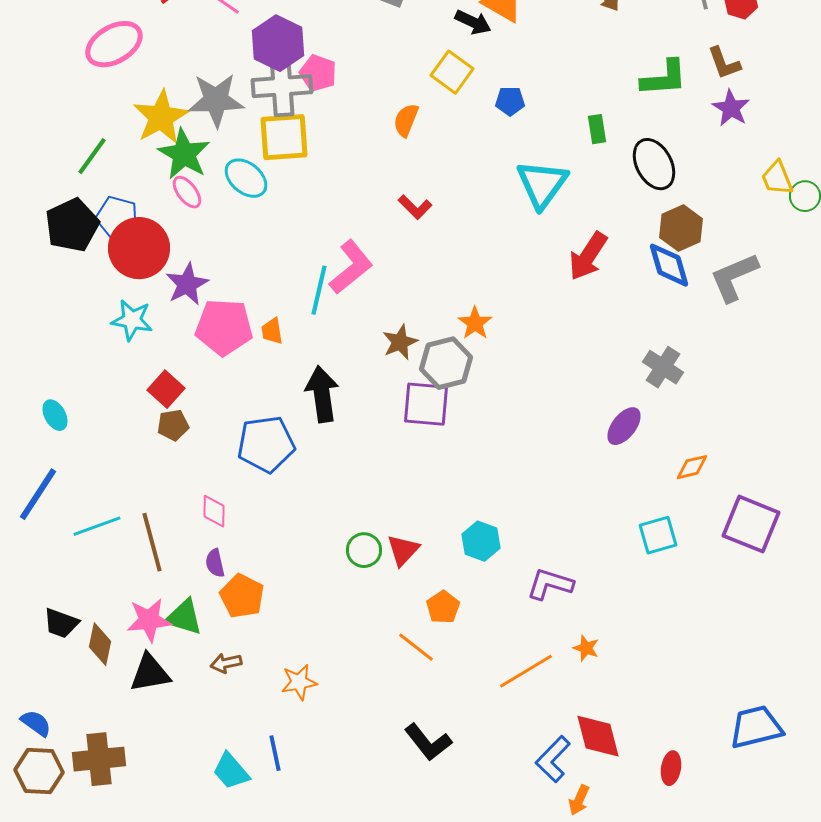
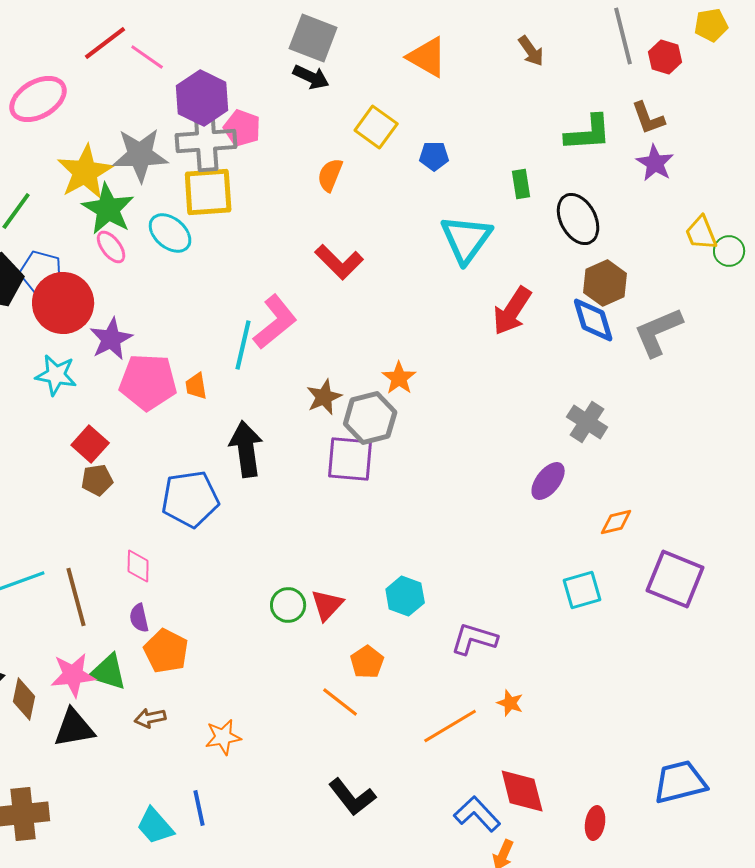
black arrow: (473, 22) -> (311, 77), moved
red L-shape: (415, 207) -> (339, 262), size x1.4
blue L-shape: (553, 759) -> (477, 814), turned 93

